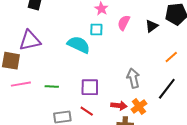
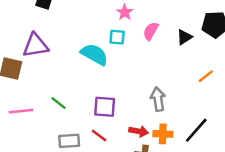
pink line: (21, 84) -> (21, 111), moved
green line: (52, 87) -> (59, 103), turned 32
black line: (167, 89) -> (196, 130), moved
orange cross: (139, 106) -> (163, 134), turned 35

